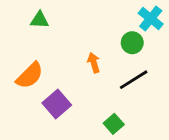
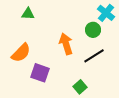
orange arrow: (94, 63) -> (66, 44), size x1.5
purple square: (57, 104) -> (40, 73), turned -30

